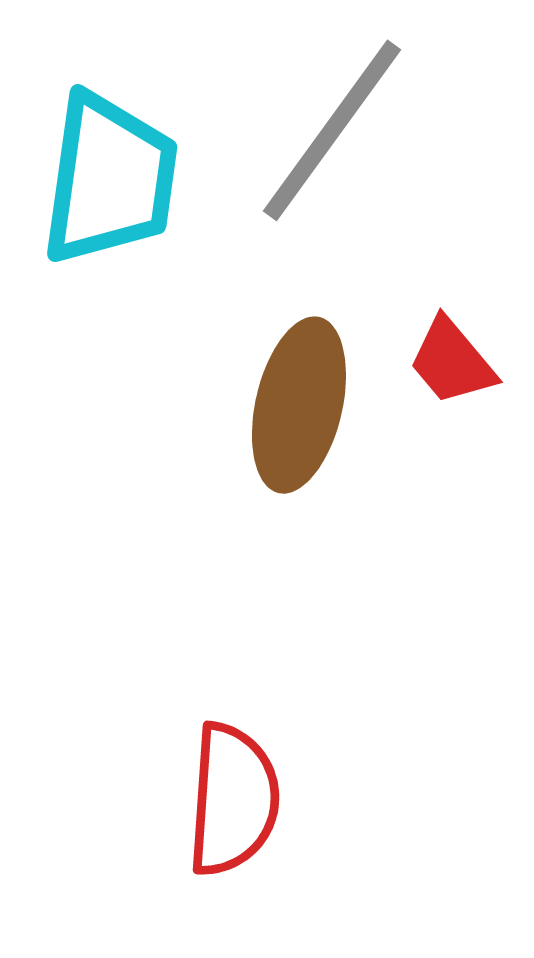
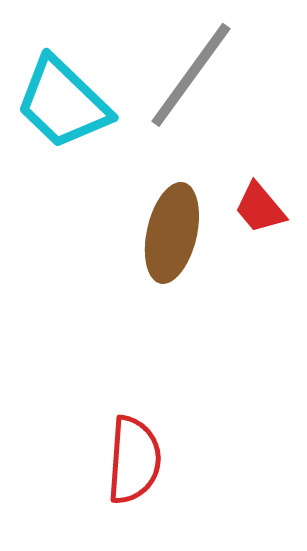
cyan trapezoid: (110, 179) -> (63, 103), turned 126

